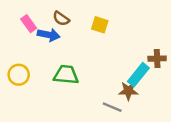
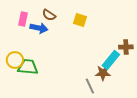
pink rectangle: (29, 24) -> (23, 19), turned 48
green trapezoid: (66, 75) -> (28, 67), moved
gray line: (112, 107) -> (90, 86), turned 42

